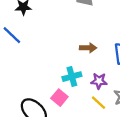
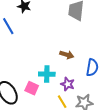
pink square: (59, 98) -> (32, 88), turned -32

